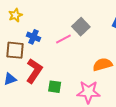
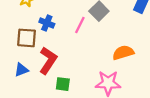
pink line: (63, 39) -> (80, 25), turned -35
green square: (55, 87) -> (63, 84), moved

